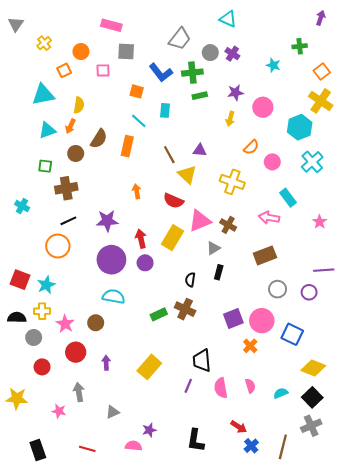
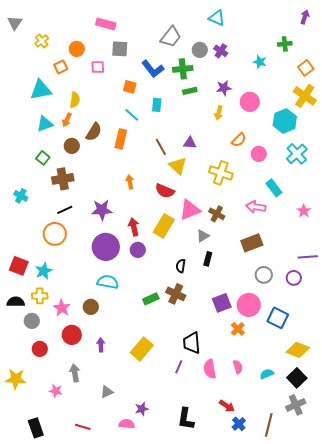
green square: (45, 166) -> (43, 158), turned 32

